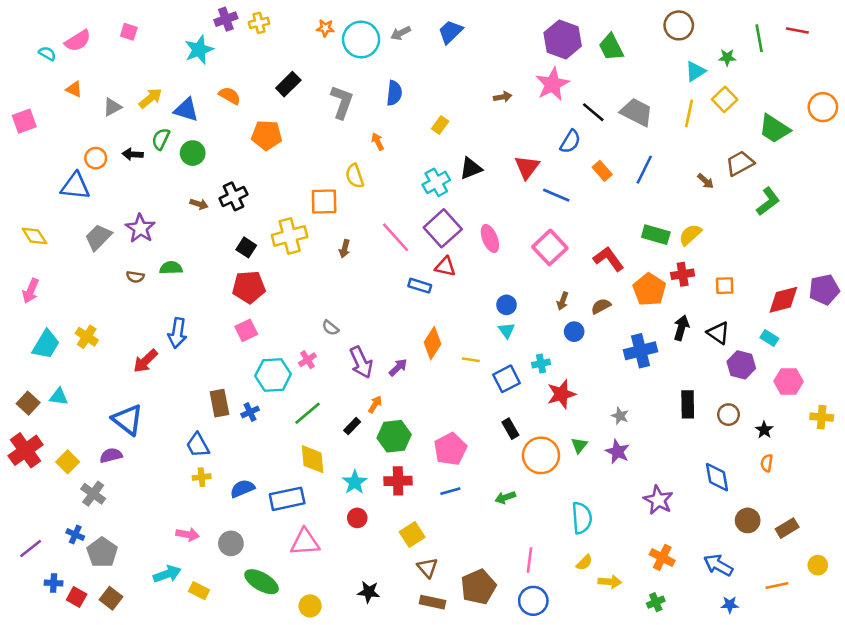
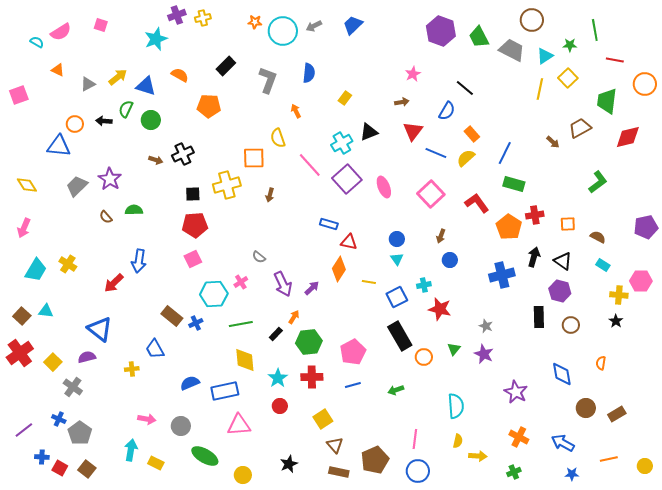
red line: (797, 31) -> (615, 60), moved
pink star: (552, 84) -> (413, 74), moved, size x0.6
brown arrow: (503, 97) -> (402, 102), moved
gray trapezoid: (637, 112) -> (512, 50), moved
green trapezoid: (774, 129) -> (607, 101), turned 64
blue line: (644, 170) -> (505, 153), moved
green L-shape: (768, 202) -> (598, 182), moved
yellow semicircle: (690, 235) -> (466, 158), moved
pink line: (396, 237) -> (310, 165), moved
black square: (246, 247) -> (193, 194), turned -35
red triangle: (445, 267) -> (349, 242), moved
brown semicircle: (135, 277) -> (106, 217), turned 40
red diamond: (783, 300) -> (628, 137), moved
brown semicircle: (601, 306) -> (598, 237), moved, turned 56
purple hexagon: (741, 365) -> (560, 291), moved
pink hexagon: (788, 381) -> (641, 281), moved
red star: (561, 394) -> (440, 309), turned 30
brown rectangle: (219, 403) -> (172, 316), turned -40
green line: (307, 413) -> (241, 324), turned 30
yellow cross: (822, 417) -> (619, 295), moved
black rectangle: (510, 429) -> (400, 336), size x1.8
black star: (764, 430) -> (616, 321), moved
orange circle: (541, 455) -> (424, 357), size x0.6
yellow cross: (202, 477) -> (132, 369), moved
yellow semicircle: (584, 563) -> (458, 441), turned -32
yellow circle: (818, 565) -> (645, 466), moved
cyan arrow: (167, 574) -> (131, 450), turned -60
black star: (369, 592) -> (289, 464), turned -30

